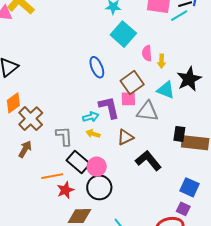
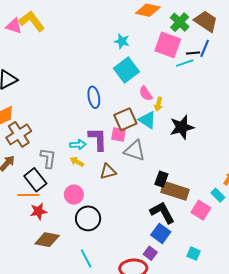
pink semicircle: (147, 53) -> (146, 94), turned -42
cyan triangle: (166, 90) -> (147, 120), moved
black L-shape: (148, 160) -> (162, 212), moved
black rectangle: (78, 162) -> (35, 180), moved
black circle: (99, 187) -> (88, 218), moved

